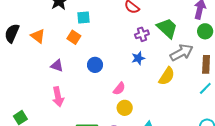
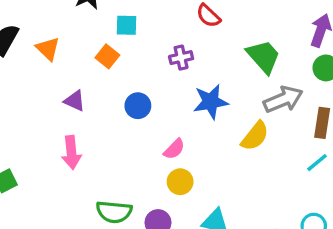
purple cross: (142, 34) -> (181, 58), moved
blue star: (138, 58) -> (211, 102), size x1.5

